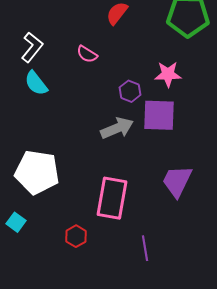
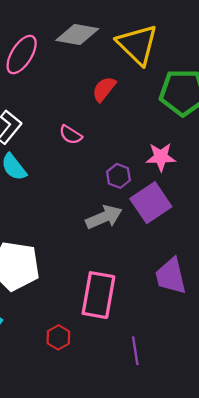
purple square: (159, 115) -> (151, 203), turned -36
purple trapezoid: (177, 181) -> (171, 276), turned -39

